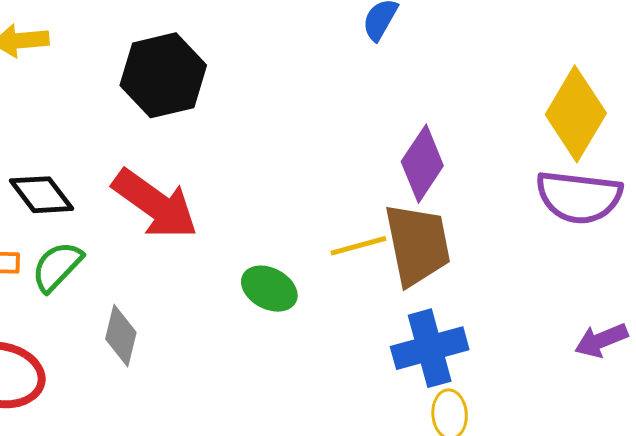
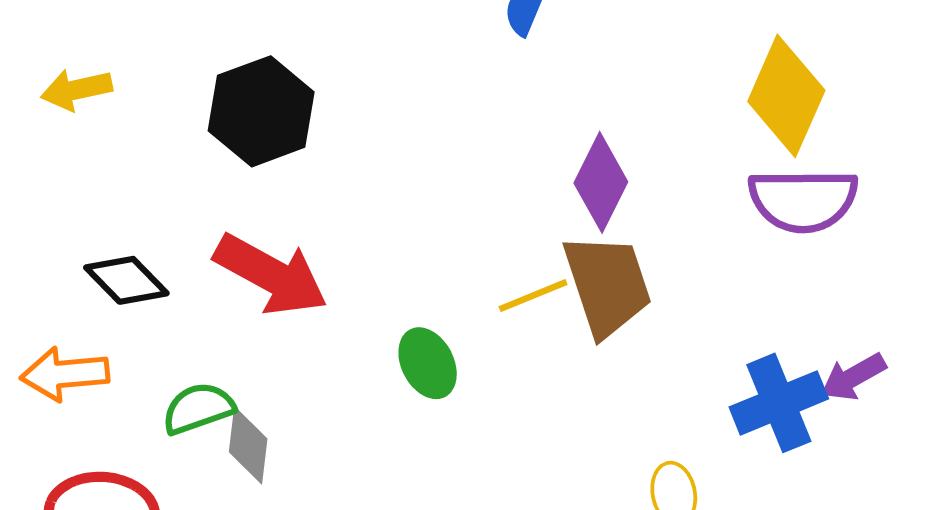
green semicircle: (57, 267) -> (198, 408), moved, turned 34
green ellipse: (269, 289) -> (428, 363), turned 42
blue cross: (430, 348) -> (779, 403), moved

